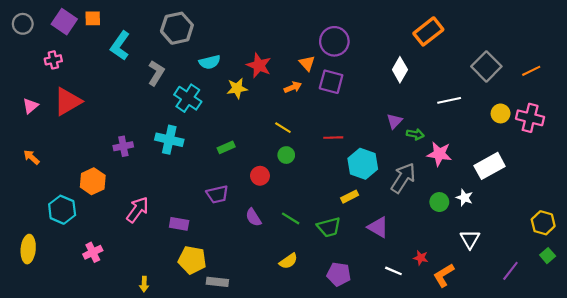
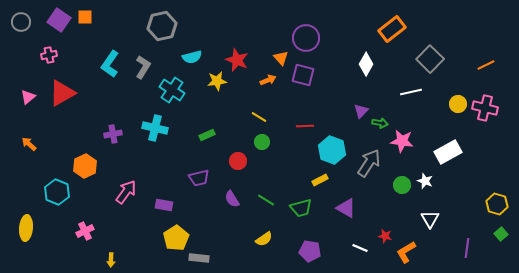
cyan L-shape: (120, 46) -> (110, 64), moved
gray square: (486, 66) -> (430, 59), moved
yellow pentagon: (192, 260) -> (176, 238), turned 30
purple line: (510, 271) -> (467, 248), turned -30
yellow arrow: (144, 284) -> (111, 260), moved

